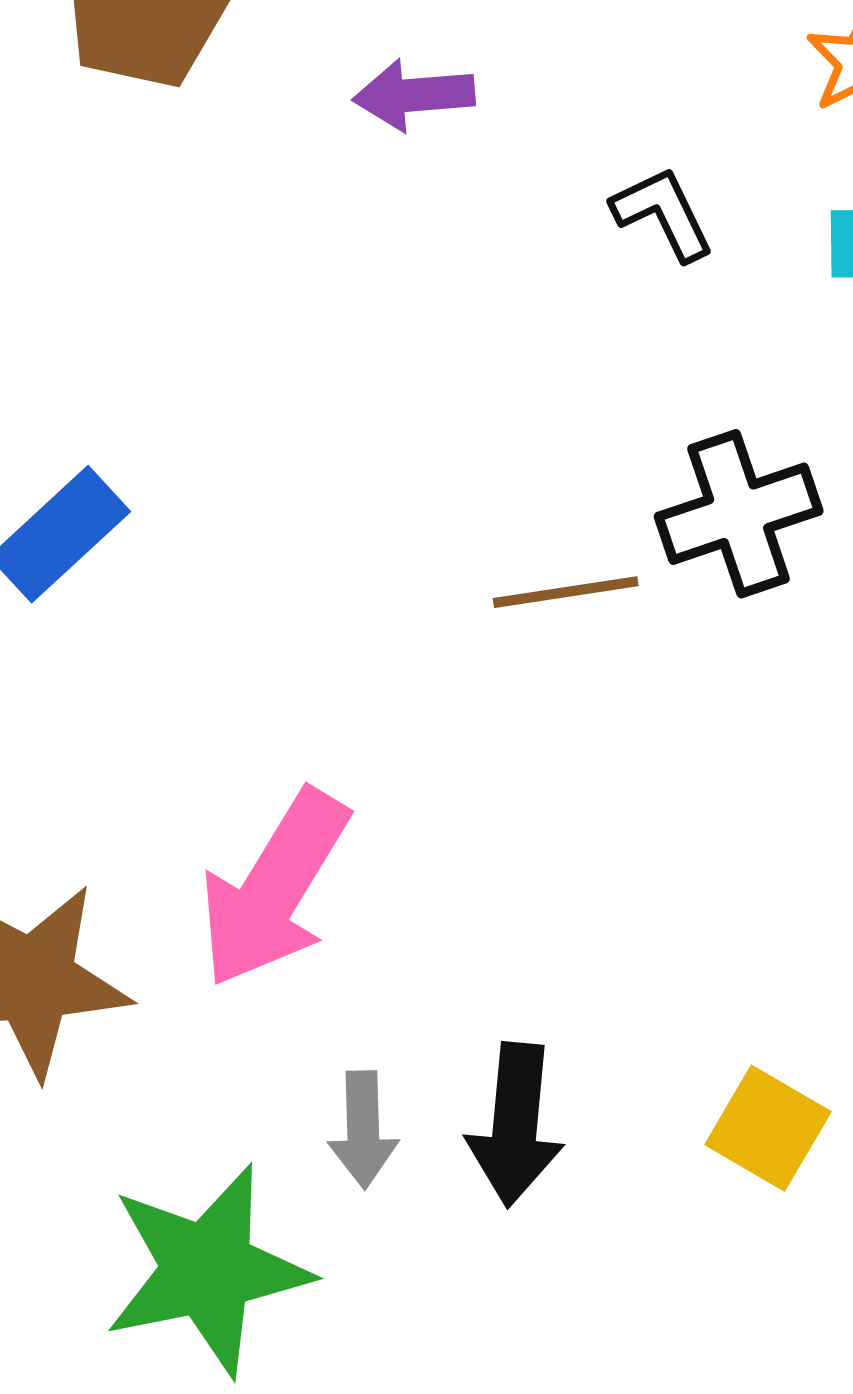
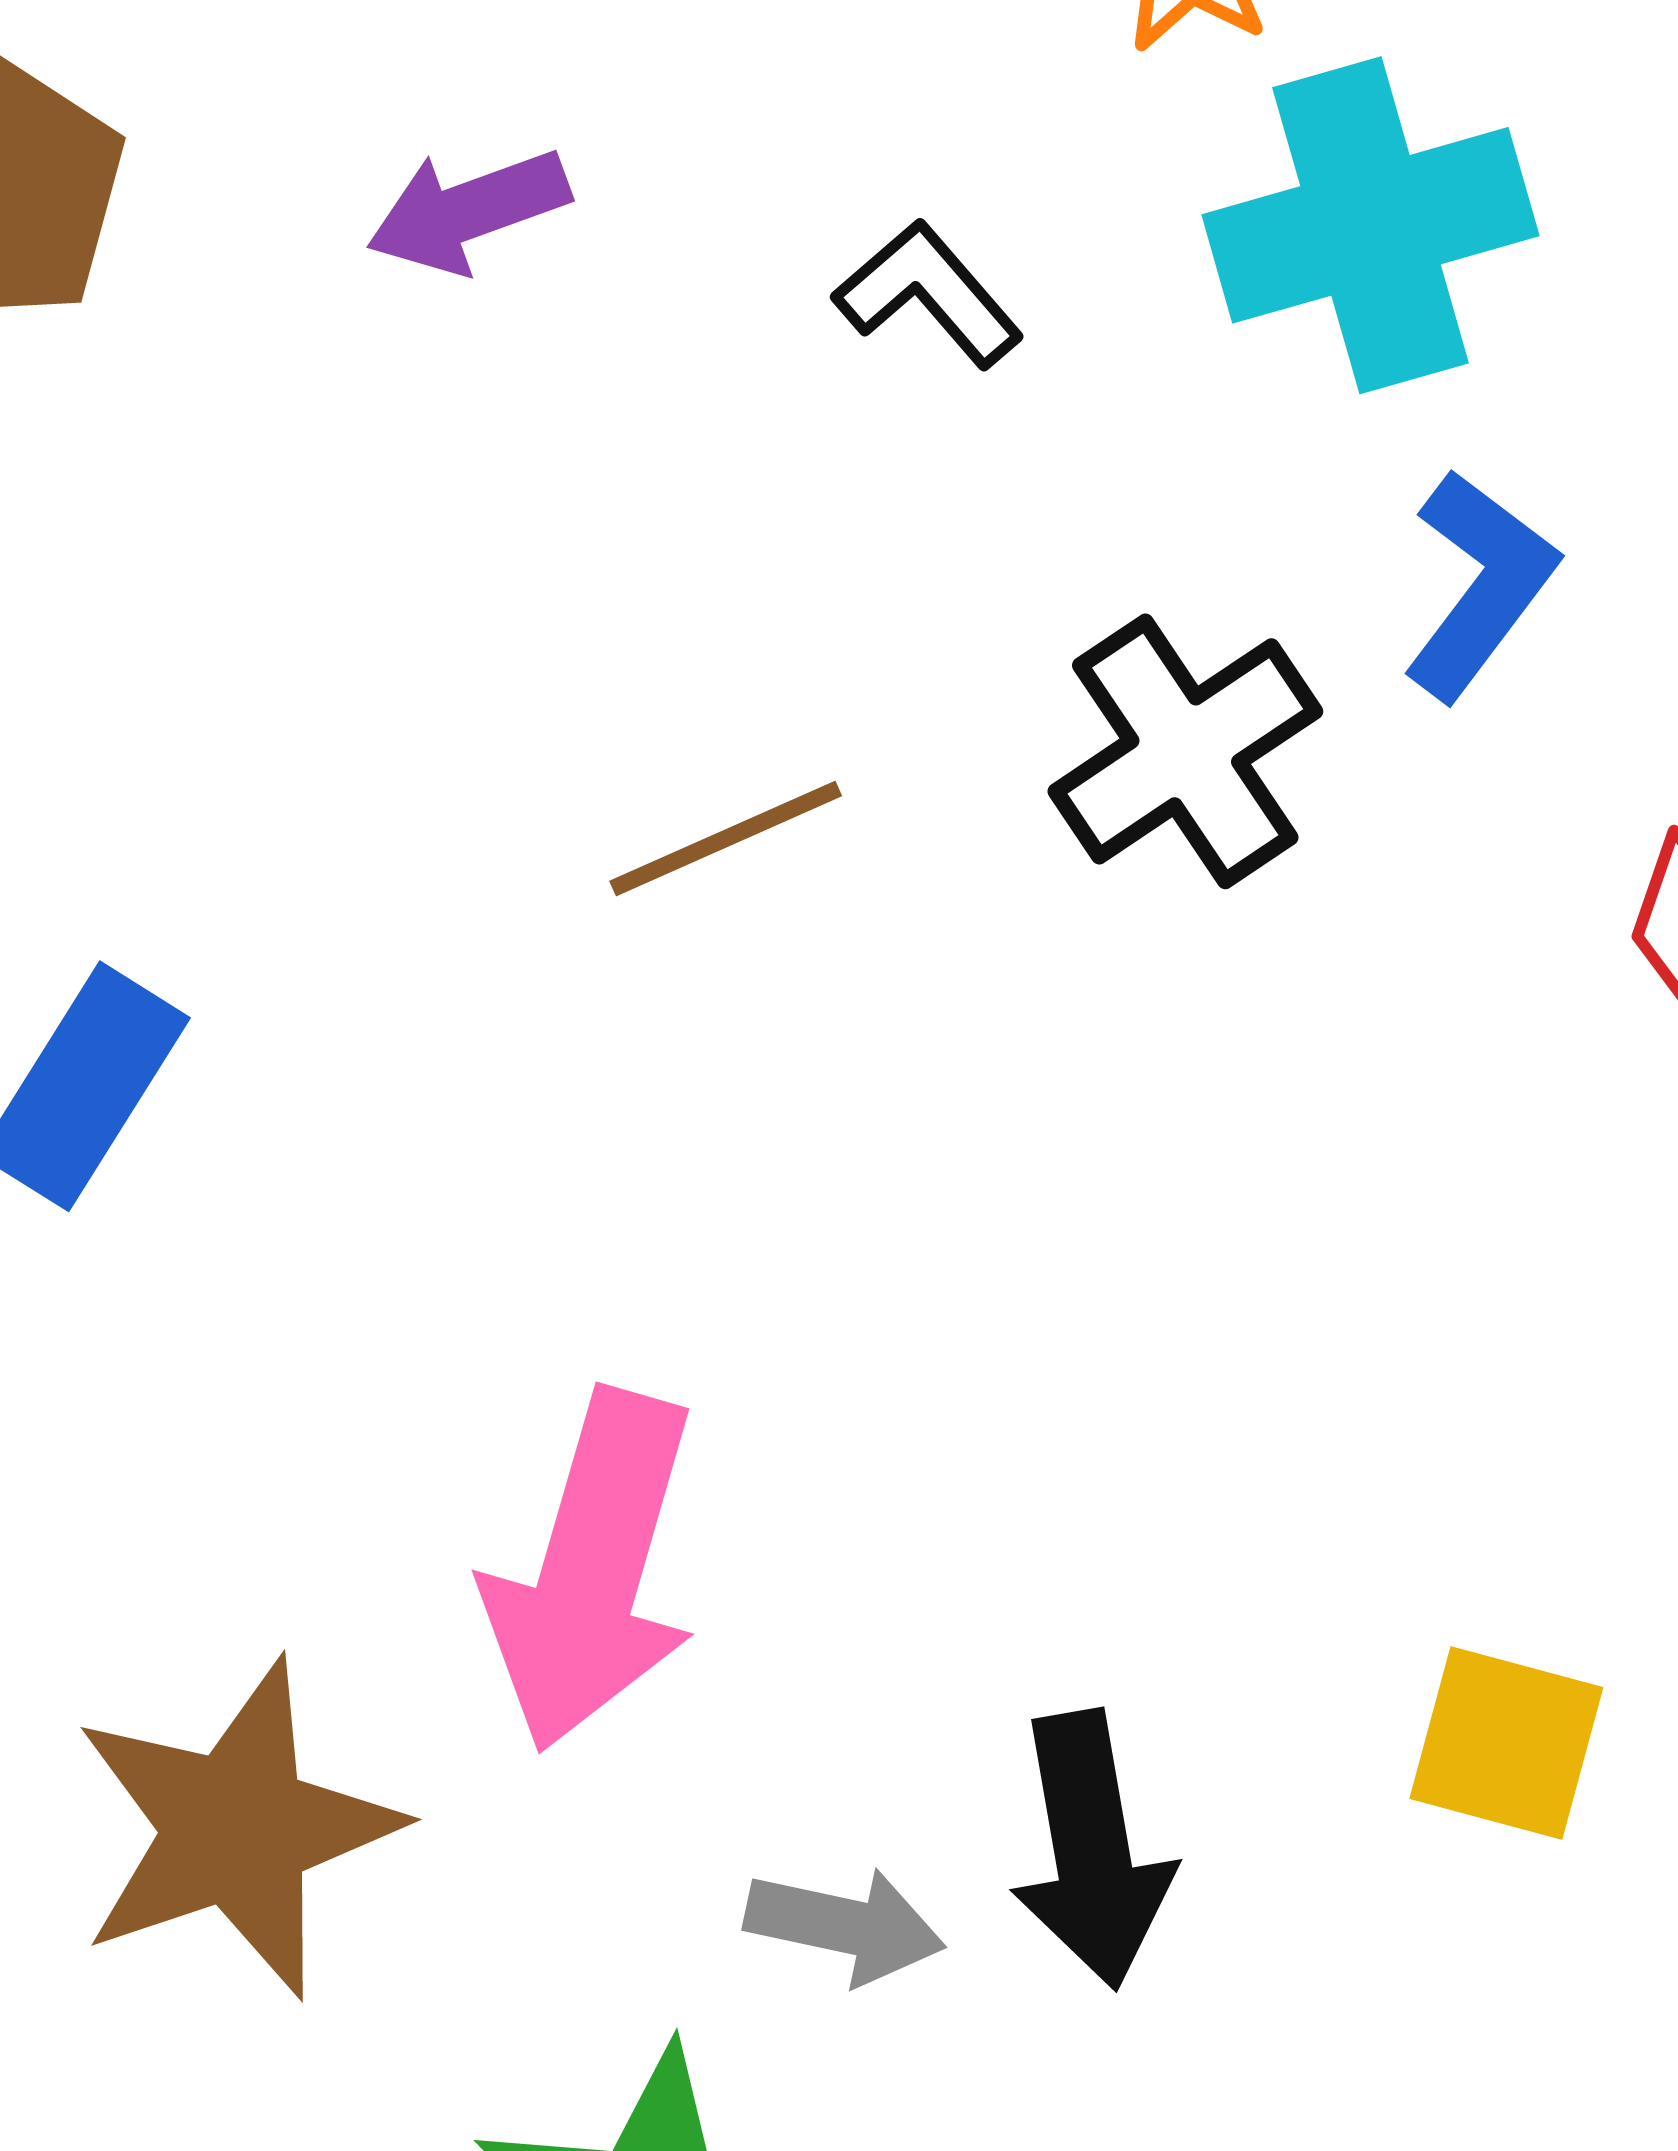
brown line: (566, 592) -> (726, 838), moved
gray arrow: (363, 1130) -> (845, 1926), turned -61

